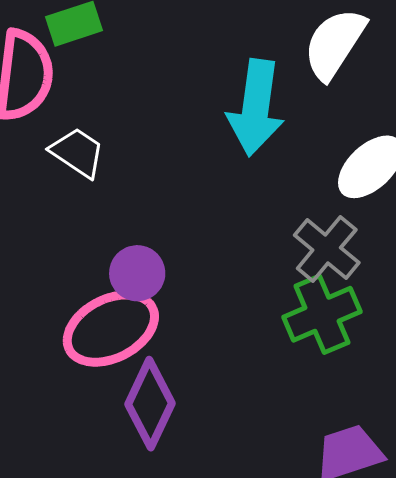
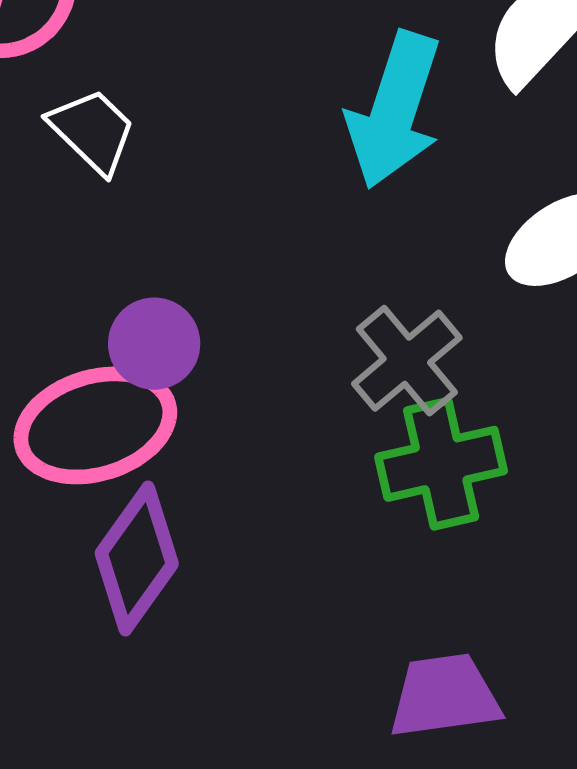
gray cross: (327, 249) -> (407, 361), moved

